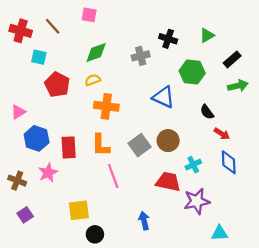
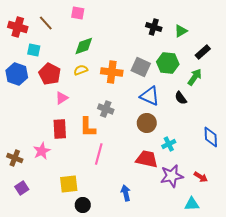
black cross: (168, 39) -> (154, 27), moved
gray cross: (141, 56) -> (106, 109), moved, turned 35
green arrow: (238, 86) -> (195, 77), moved, turned -42
blue triangle: (164, 97) -> (150, 96), moved
orange cross: (106, 106) -> (112, 72), moved
pink triangle: (18, 112) -> (62, 98), moved
red arrow: (222, 134) -> (201, 177), moved
blue hexagon: (37, 138) -> (17, 74), moved
gray square: (140, 145) -> (141, 67), moved, turned -30
blue diamond: (229, 162) -> (211, 137), moved
pink line: (113, 176) -> (99, 154), turned 35

